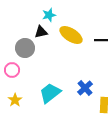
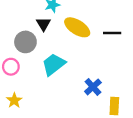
black triangle: (41, 32) -> (43, 24), turned -48
cyan trapezoid: (50, 93) -> (54, 64), moved

